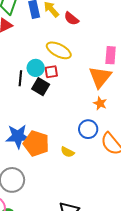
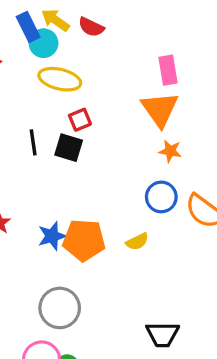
yellow ellipse: (59, 50) -> (60, 79), moved
cyan circle: (36, 68) -> (44, 43), moved
blue star: (18, 136) -> (52, 236), size x0.7
yellow semicircle: (67, 152) -> (137, 242), turned -40

